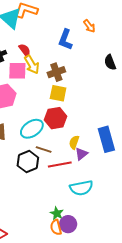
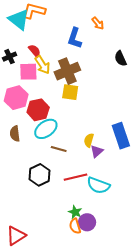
brown cross: (56, 72) -> (67, 71), size x1.4
red hexagon: (56, 118) -> (38, 110), moved
black hexagon: (28, 162) -> (39, 175), moved
red line: (60, 165) -> (75, 177), moved
cyan semicircle: (81, 188) -> (98, 185), turned 35

